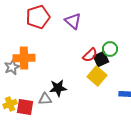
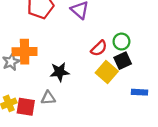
black square: (101, 59) -> (123, 61), moved
black star: (58, 88) -> (59, 72), moved

